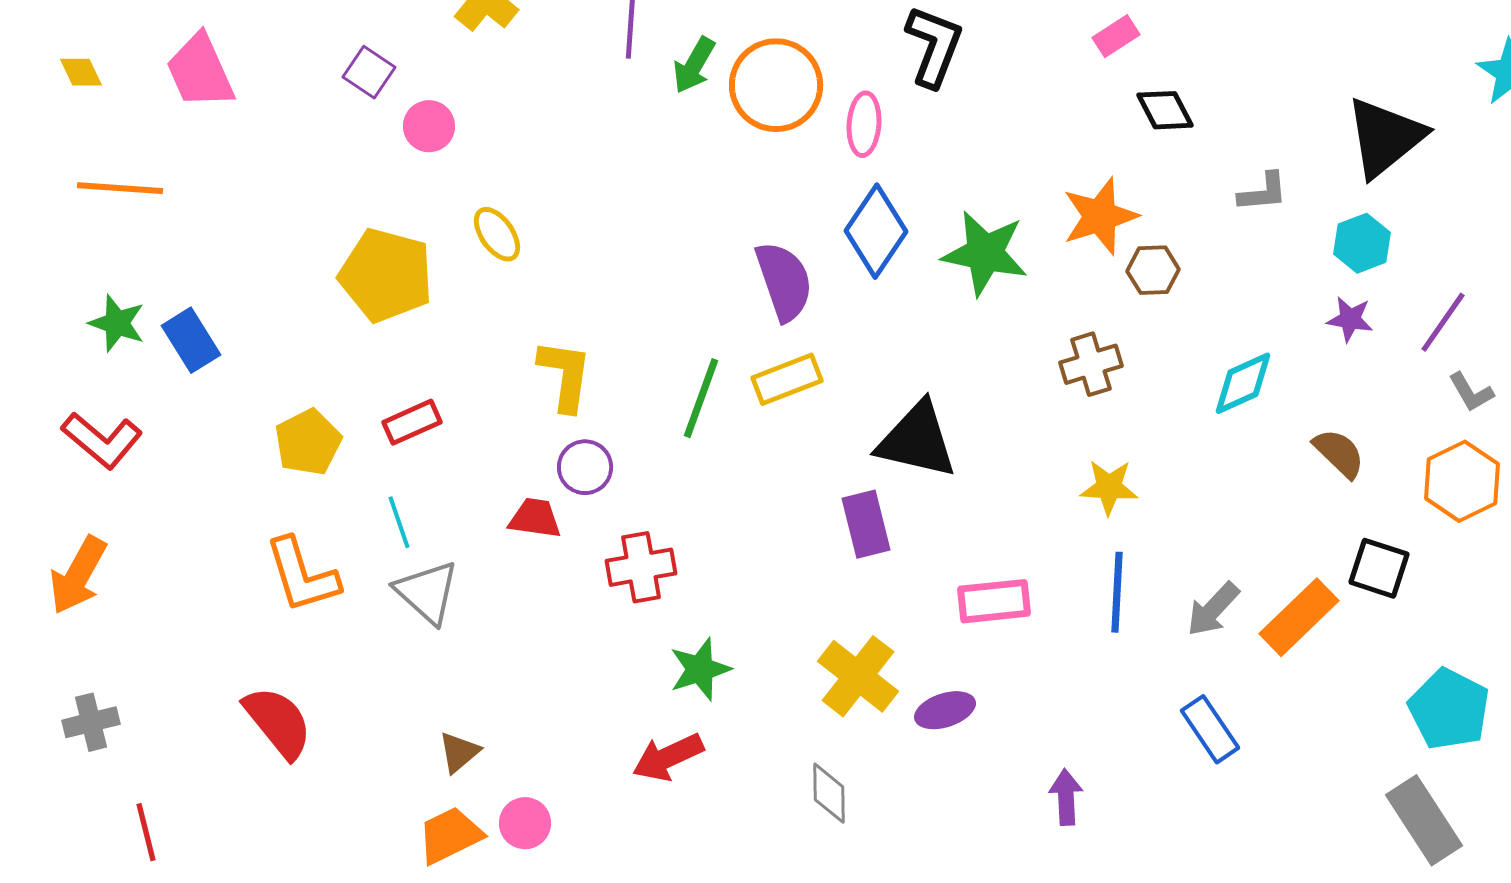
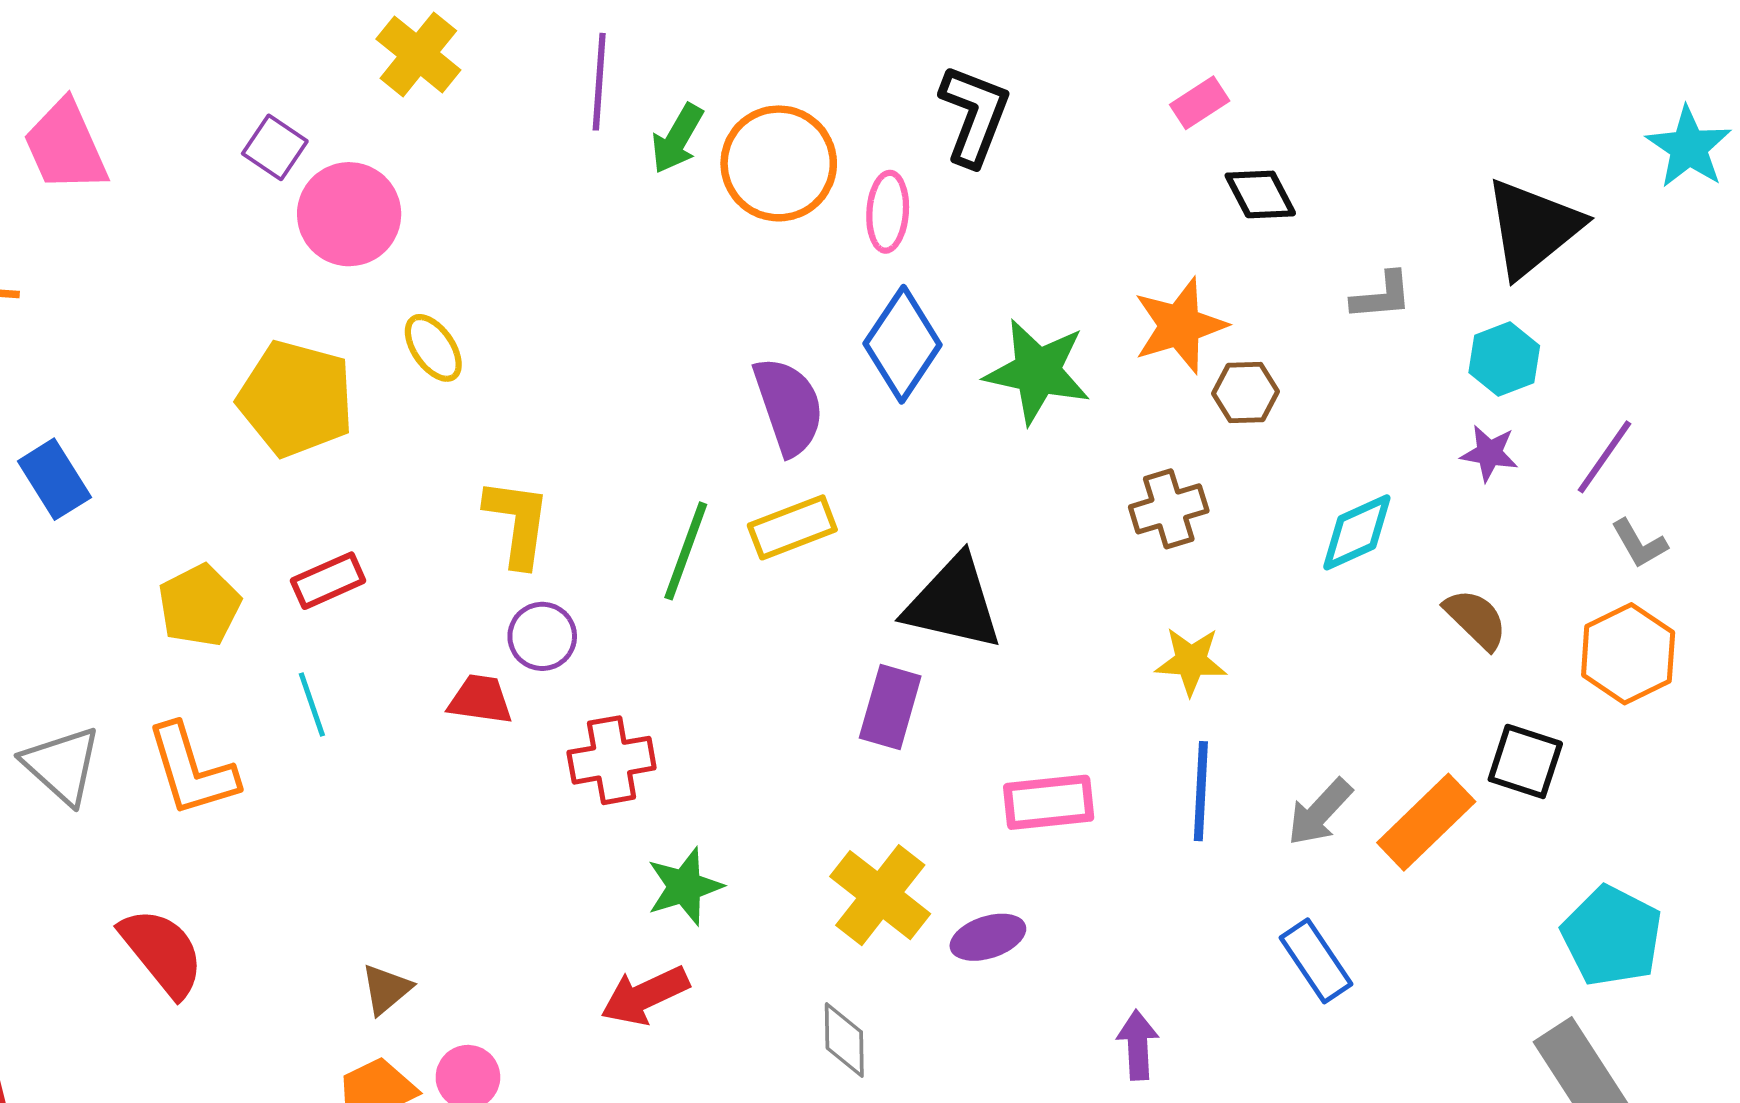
pink circle: (429, 126) -> (349, 214), size x1.6
purple rectangle: (866, 524) -> (890, 707), turned 30
gray triangle: (427, 592) -> (62, 765), moved

